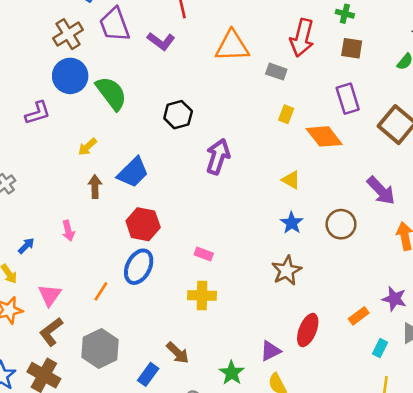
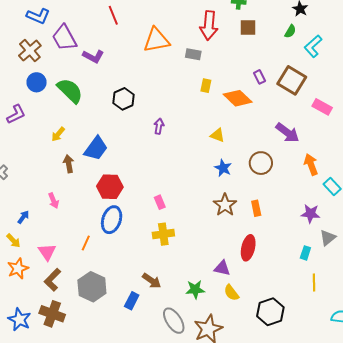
purple L-shape: (161, 41) -> (93, 56), moved
blue circle: (70, 76) -> (37, 82), size x0.7
purple rectangle: (348, 99) -> (260, 77), moved, size x0.6
purple arrow: (218, 157) -> (159, 126), size x0.6
pink rectangle: (204, 254) -> (160, 202), turned 56
orange rectangle: (359, 316) -> (256, 208), moved, turned -56
purple triangle: (270, 351) -> (222, 268), turned 48
green star: (232, 373) -> (195, 290), turned -30

